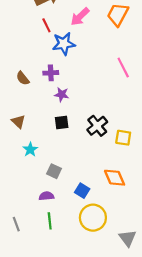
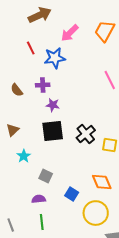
red line: (46, 25) -> (31, 48), moved
brown triangle: (18, 121) -> (13, 130), turned 32
black square: (62, 123) -> (53, 131), size x1.6
yellow circle: (93, 218) -> (96, 213), moved

